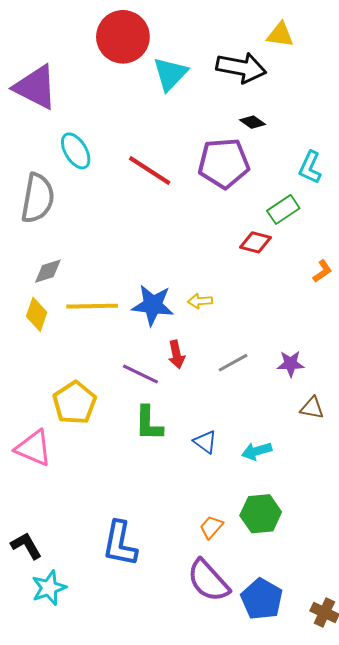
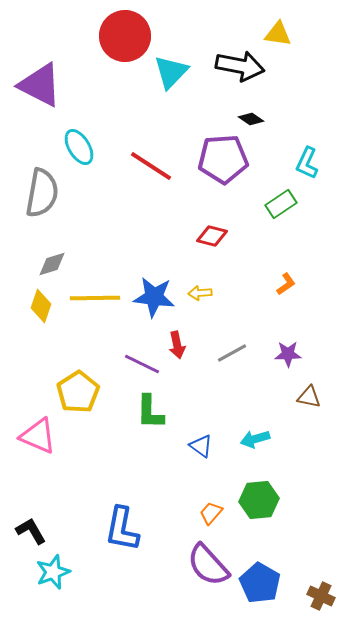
red diamond: (256, 242) -> (212, 236), moved
orange L-shape: (322, 271) -> (286, 284), moved
blue triangle: (205, 442) -> (201, 446), moved

